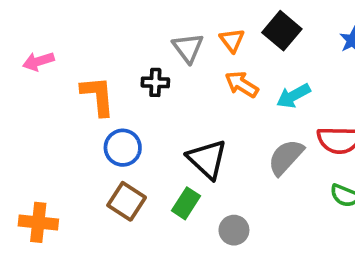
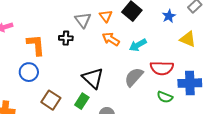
blue circle: (123, 148) -> (29, 72), moved

